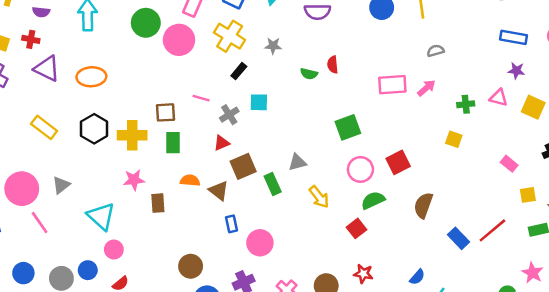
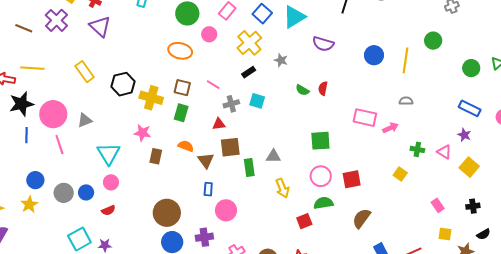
pink circle: (179, 40) -> (209, 34), size x0.6
orange ellipse: (91, 77) -> (180, 51), moved
brown circle: (191, 266) -> (167, 213), size x1.4

